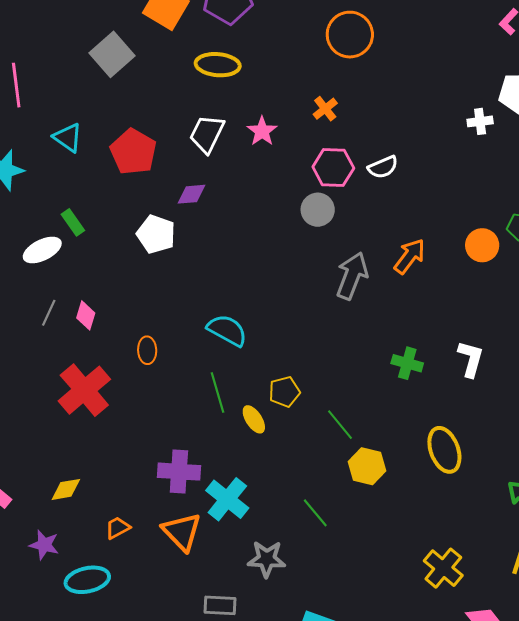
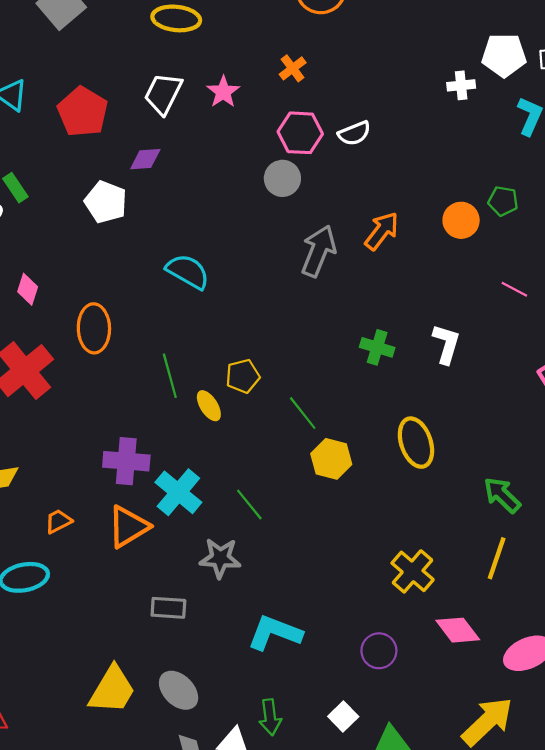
cyan semicircle: (227, 330) -> (188, 272), moved
orange ellipse: (147, 350) -> (94, 328), size x1.6
green line: (315, 513) -> (249, 505), moved
orange triangle: (182, 532) -> (128, 527), turned 42

